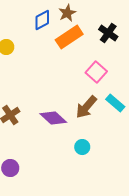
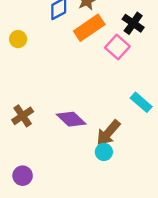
pink square: (96, 72) -> (117, 47), moved
brown arrow: (86, 107) -> (108, 133), moved

